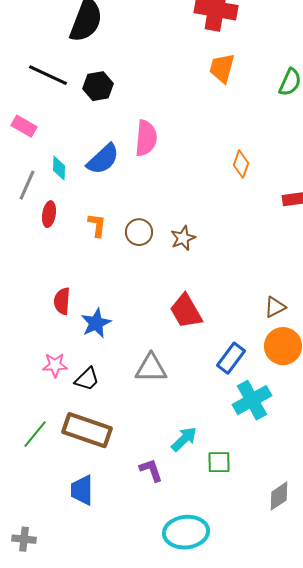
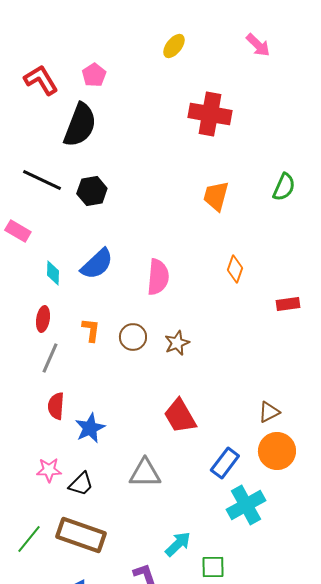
orange trapezoid: (222, 68) -> (216, 196), moved
pink semicircle: (146, 138) -> (158, 277), moved
gray line: (27, 185) -> (50, 358), moved

